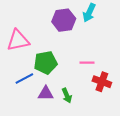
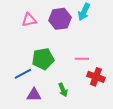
pink triangle: (18, 40) -> (29, 20), moved, size x0.7
purple triangle: (46, 93) -> (34, 95), moved

